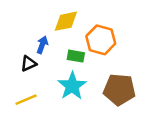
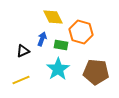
yellow diamond: (66, 21) -> (53, 17), turned 75
blue arrow: (42, 45) -> (42, 39), moved

